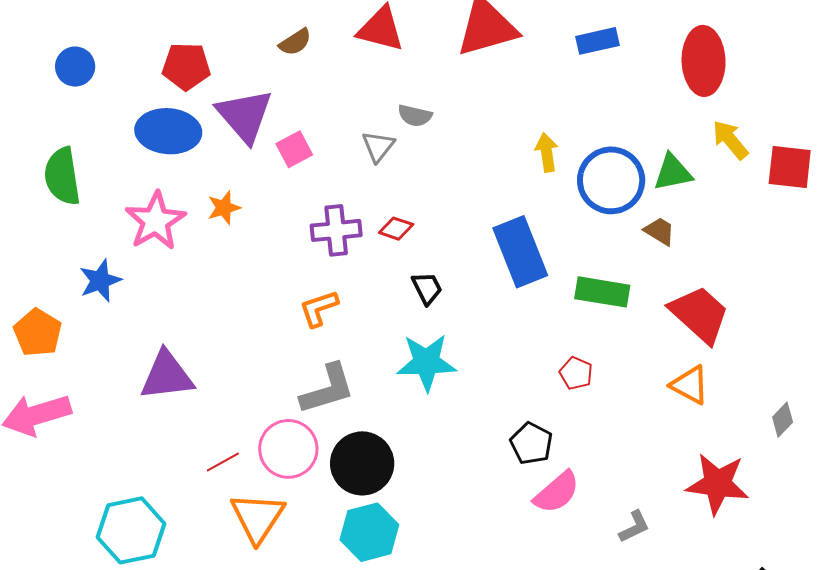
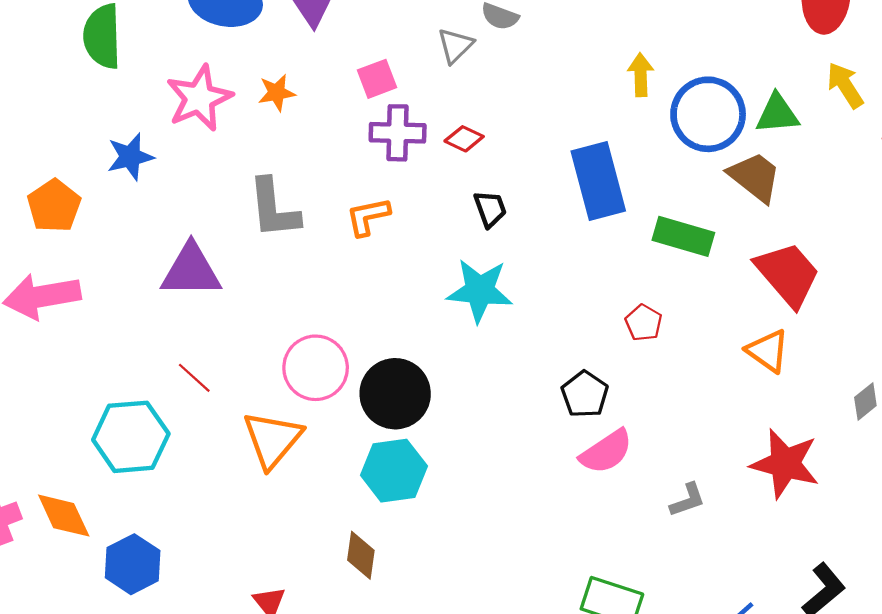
pink square: (294, 149) -> (377, 79), moved
brown trapezoid: (660, 231) -> (755, 177), size x1.6
gray L-shape: (328, 389) -> (274, 209), moved, turned 94
red line: (223, 462) -> (194, 378), moved, turned 64

